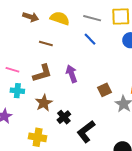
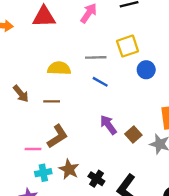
brown arrow: (31, 17) -> (21, 94), moved, turned 49
pink line: (12, 70) -> (33, 149), moved
purple arrow: (72, 74) -> (108, 125), moved
cyan cross: (17, 91) -> (43, 173), moved

